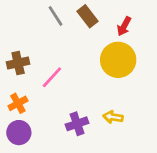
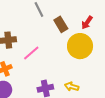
brown rectangle: (88, 16) -> (61, 24), moved

